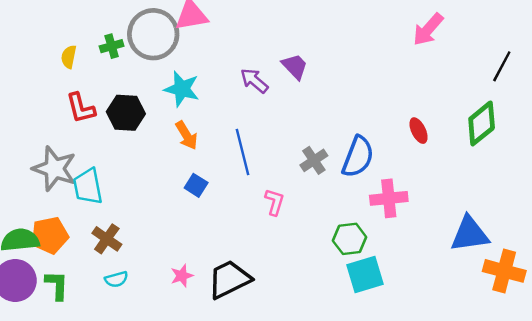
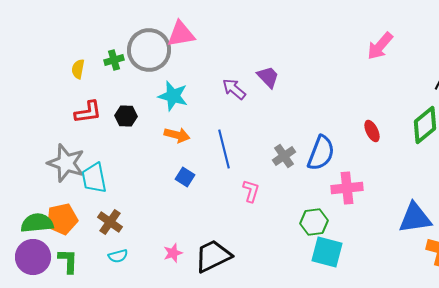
red L-shape: (81, 108) -> (88, 112), turned -84
black hexagon: (126, 113) -> (126, 116), size x0.7
orange arrow: (187, 135) -> (177, 135), turned -45
cyan square: (365, 275) -> (327, 252), turned 32

